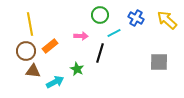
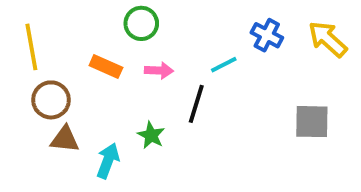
green circle: (100, 15) -> (141, 23), moved
yellow line: (30, 24) -> (31, 47), moved
orange rectangle: (50, 46) -> (106, 67), moved, turned 63
cyan arrow: (55, 82) -> (108, 161), turned -42

